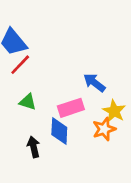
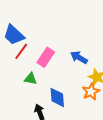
pink rectangle: (71, 108) -> (46, 57), moved, turned -30

